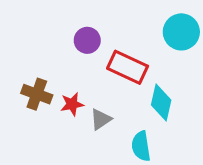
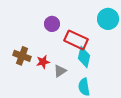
cyan diamond: (161, 103) -> (84, 57), moved

